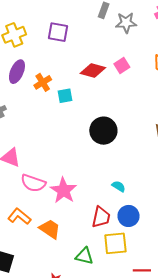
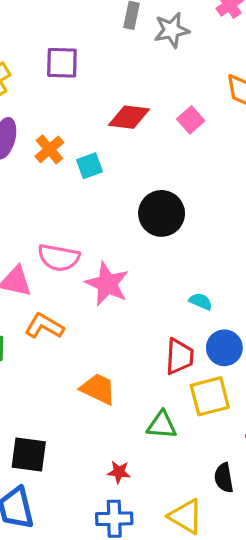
pink square: (122, 66) -> (191, 120), moved
pink semicircle: (33, 183) -> (59, 258), moved
pink star: (63, 190) -> (107, 284), moved
orange L-shape: (19, 216) -> (44, 326), moved

